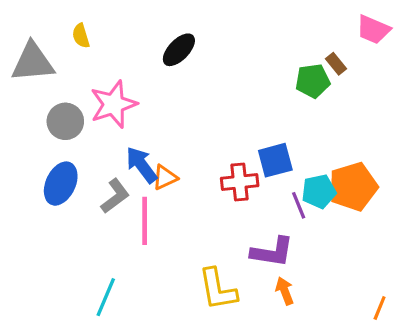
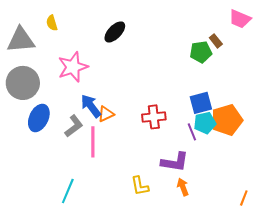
gray circle: (65, 121) -> (23, 83), moved, size x1.4
blue square: (275, 160) -> (201, 103), moved
yellow L-shape: (218, 289) -> (140, 186), size x0.7

